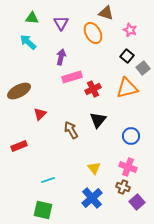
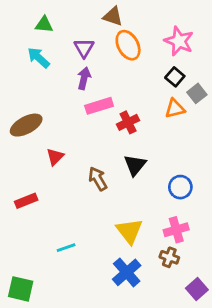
brown triangle: (106, 13) -> (113, 16), moved
purple triangle: (61, 23) -> (84, 48), moved
pink star: (130, 30) -> (179, 41), size x1.5
orange triangle: (127, 88) -> (175, 109), moved, size x0.7
pink cross: (128, 167) -> (176, 230), turned -36
yellow triangle: (94, 168) -> (129, 231), size x1.5
purple square: (137, 202) -> (197, 289), moved
green square: (43, 210) -> (21, 289), moved

